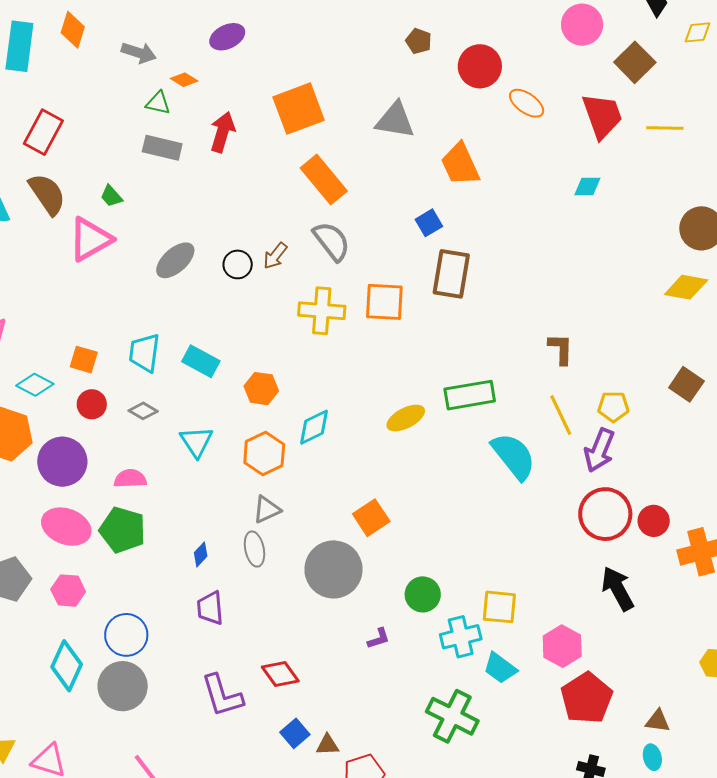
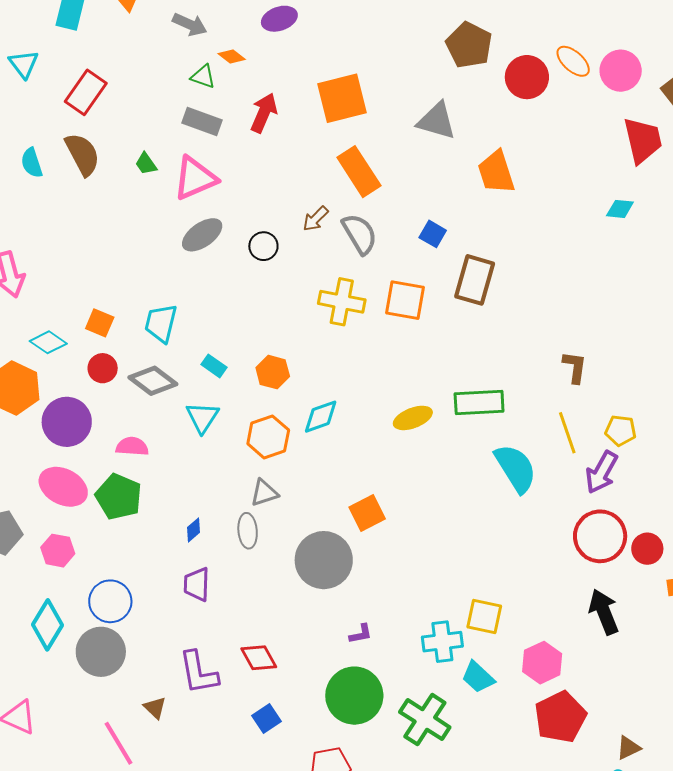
pink circle: (582, 25) -> (621, 71), moved
brown pentagon: (419, 41) -> (469, 45), size x1.8
orange ellipse: (527, 103) -> (573, 61), moved
blue square: (429, 223) -> (433, 234), moved, turned -36
pink triangle: (90, 239) -> (195, 178), moved
brown arrow: (275, 256) -> (316, 219), moved
cyan rectangle: (201, 361) -> (214, 366), moved, size x0.7
gray diamond: (143, 411) -> (153, 381), size x1.6
green circle: (423, 594) -> (354, 696), moved, size x1.6
brown triangle: (658, 721) -> (628, 748), turned -40
brown triangle: (327, 745) -> (155, 708), moved, turned 40

